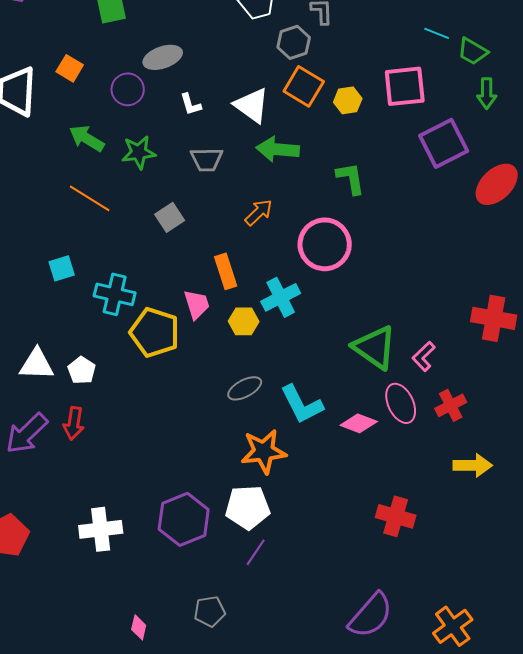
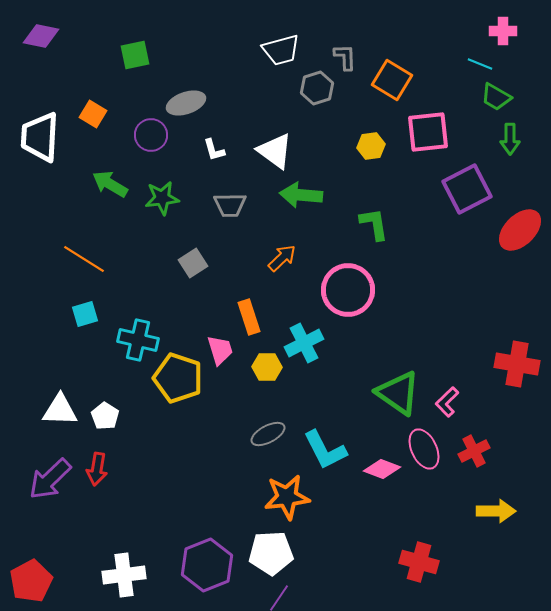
cyan line: (437, 33) -> (480, 64), moved
orange square: (304, 86) -> (392, 80), moved
orange line: (90, 198) -> (84, 259), moved

